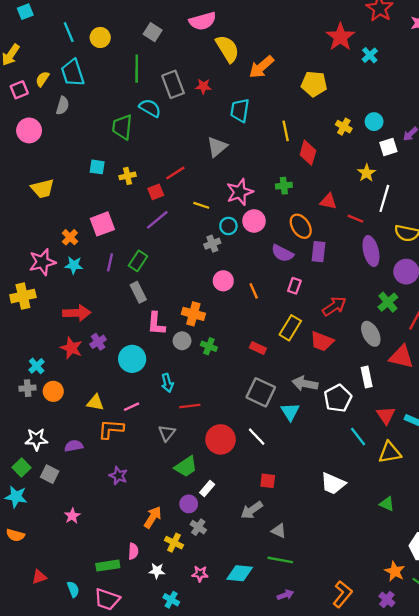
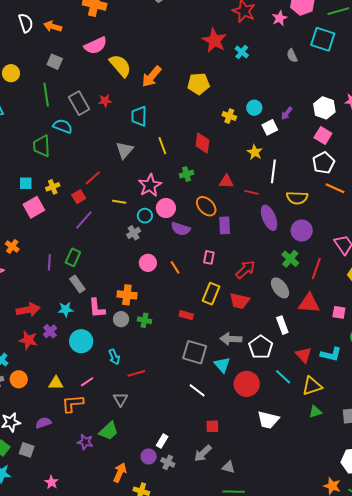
yellow line: (286, 131) -> (162, 146), moved
pink square: (102, 224) -> (34, 207), moved
purple semicircle: (282, 253) -> (181, 229), moved
cyan star: (74, 265) -> (66, 309), moved
red circle: (221, 439) -> (247, 384), moved
green trapezoid: (186, 467) -> (109, 431), moved
green triangle: (387, 504) -> (315, 412), moved, turned -32
gray cross: (198, 527) -> (168, 462), moved

